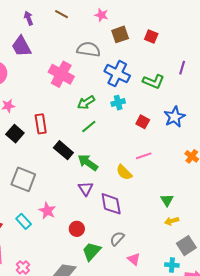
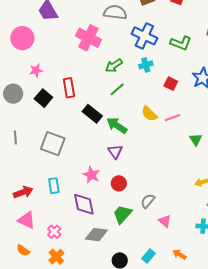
yellow semicircle: (124, 172) -> (149, 114), moved
green triangle: (167, 200) -> (196, 139), moved
purple diamond: (111, 204) -> (84, 204), moved
pink star: (47, 211) -> (91, 175), moved
cyan rectangle: (24, 221) -> (54, 186), turned 35
red circle: (77, 229) -> (119, 183), moved

